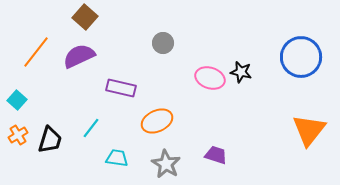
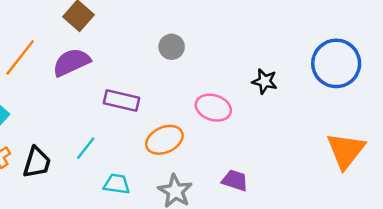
pink ellipse: (210, 78) -> (213, 108), moved

